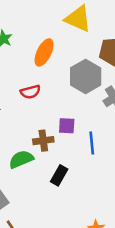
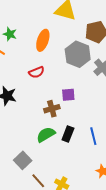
blue line: (92, 143) -> (93, 136), moved
green semicircle: (21, 159) -> (46, 135), moved

